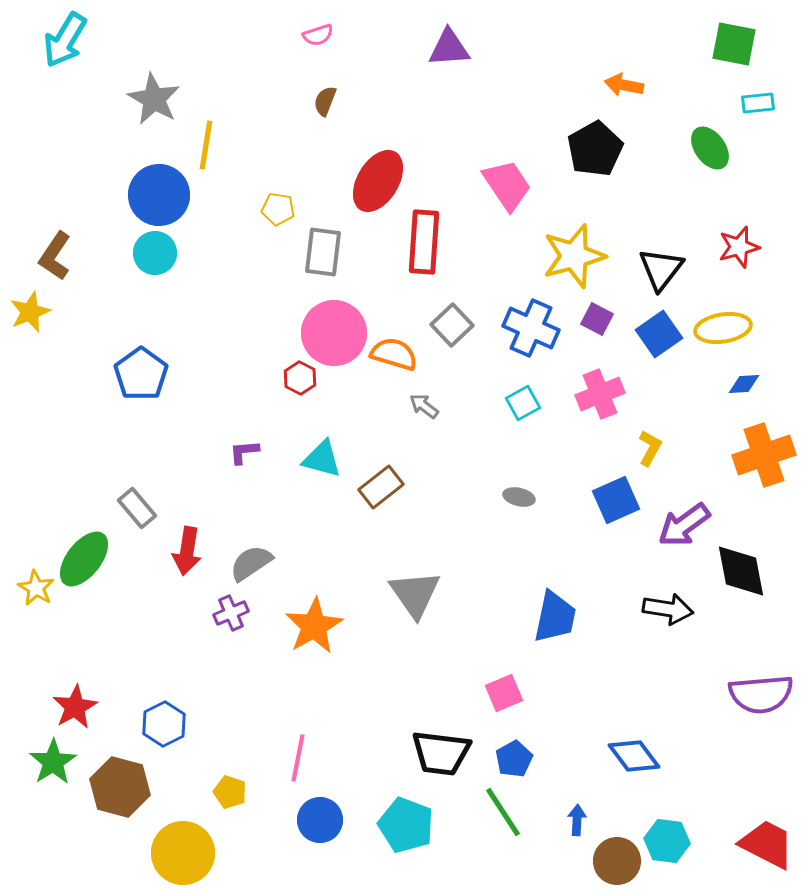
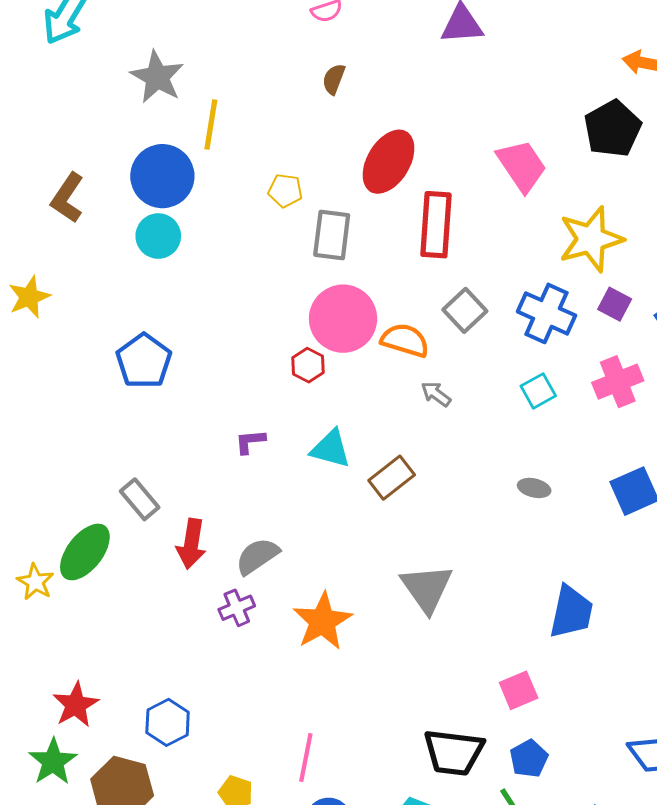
brown L-shape: (55, 256) -> (67, 198), moved

